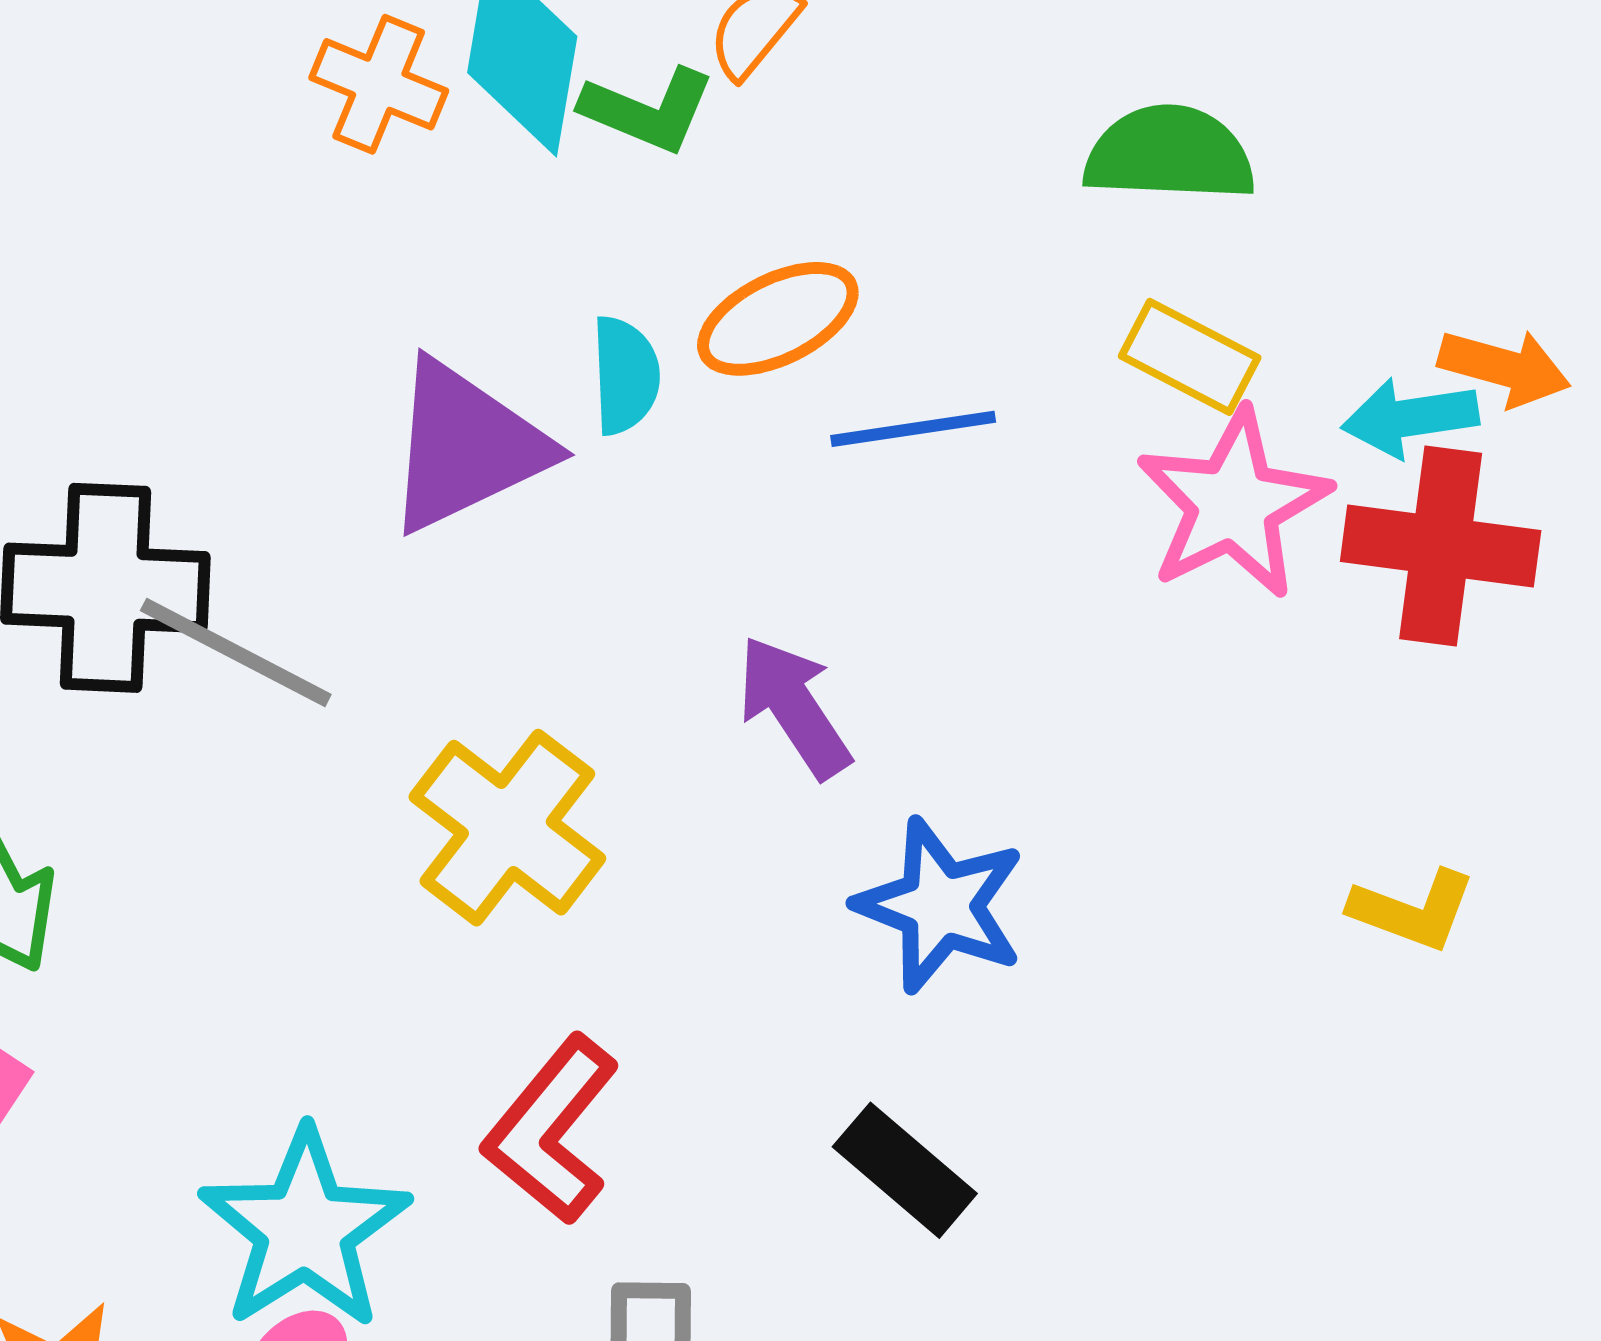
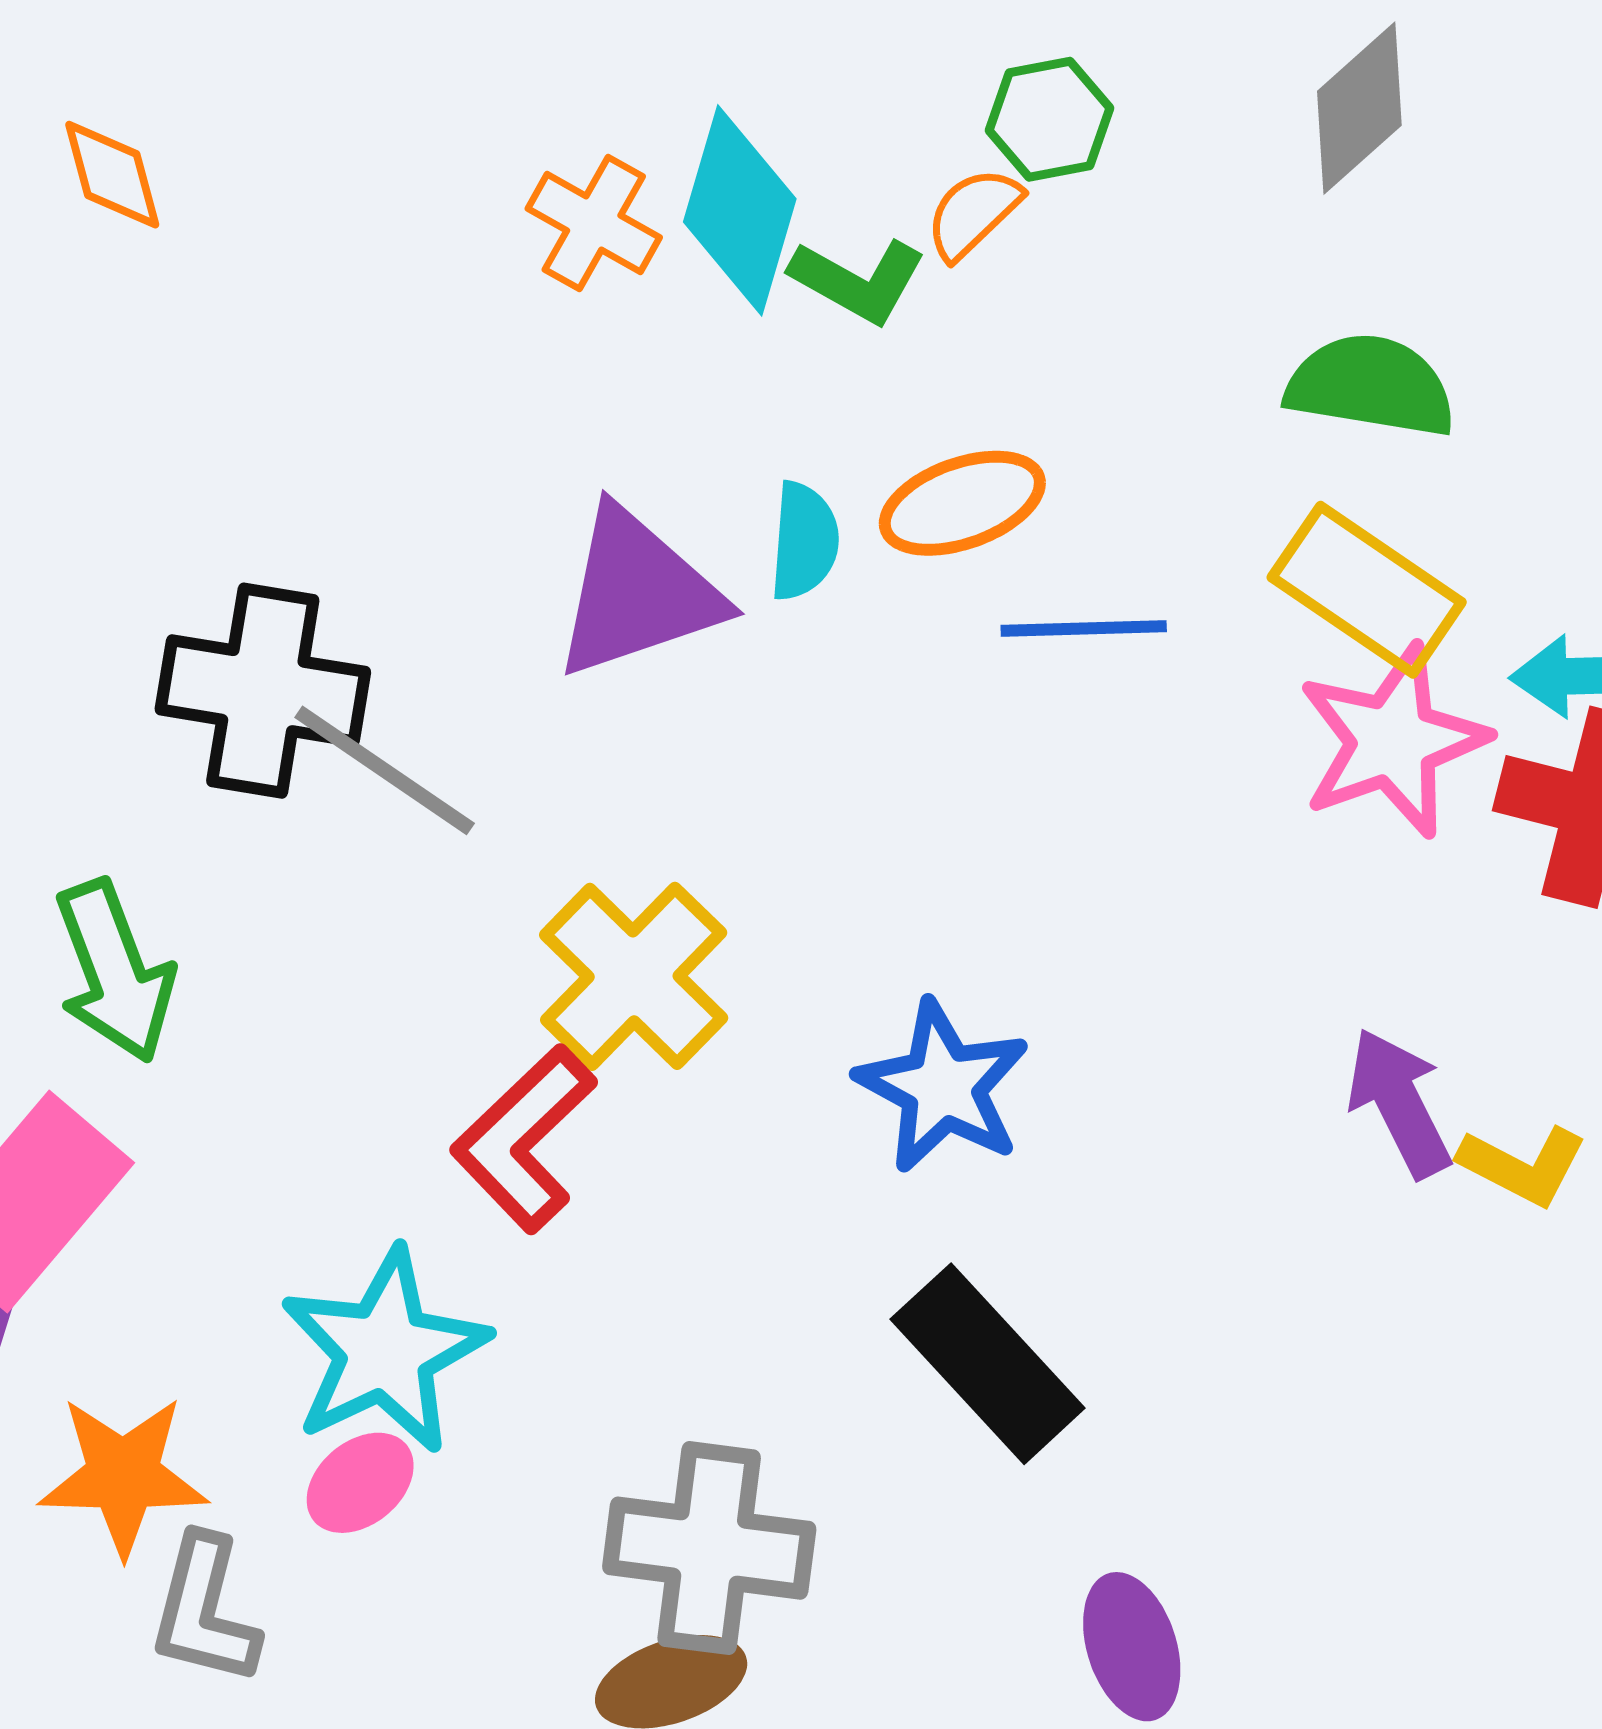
yellow rectangle: (1190, 357) -> (1367, 590), size x1.4
purple arrow: (794, 707) -> (1399, 1103), moved
blue star: (940, 906) -> (943, 1087), moved
red L-shape: (551, 1130) -> (524, 1139), moved
black rectangle: (905, 1170) -> (988, 1364), size x1.4

